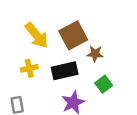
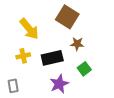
brown square: (73, 35) -> (67, 17), moved, turned -30

